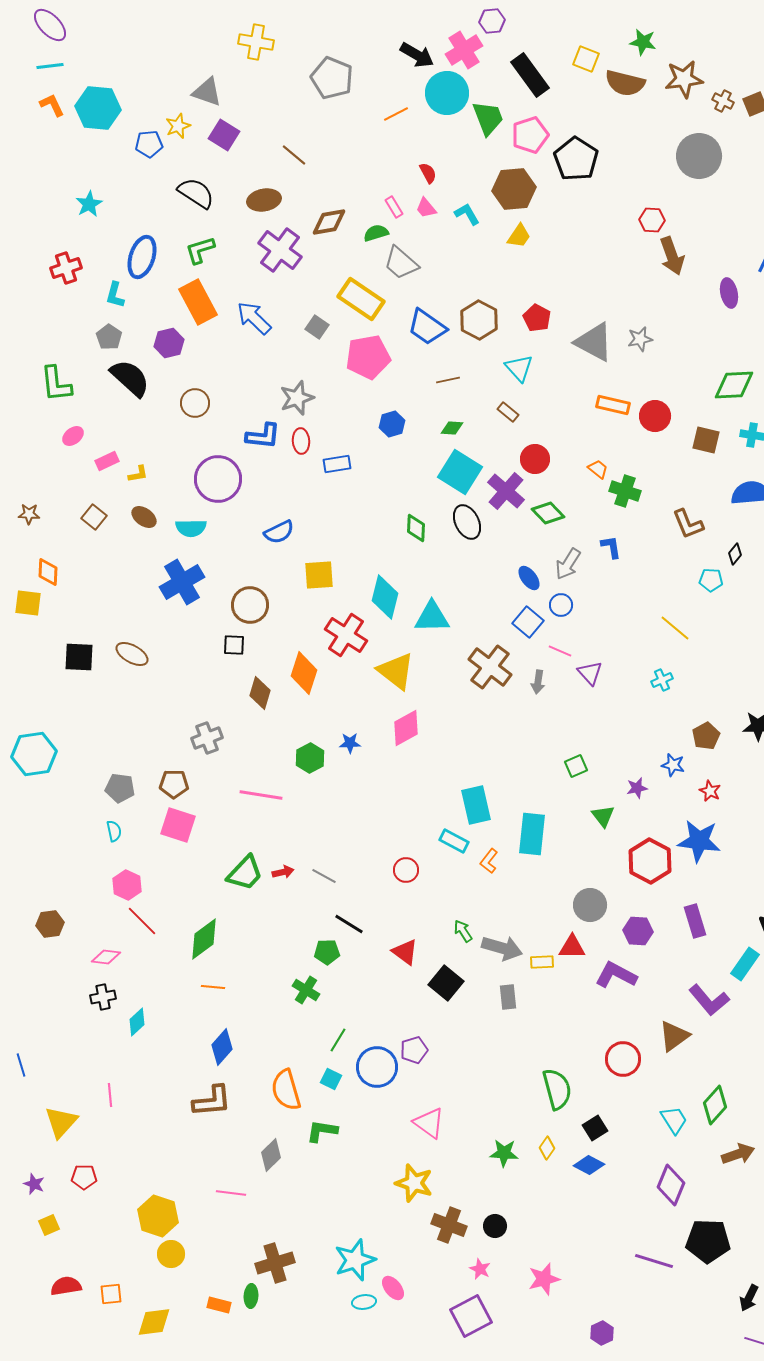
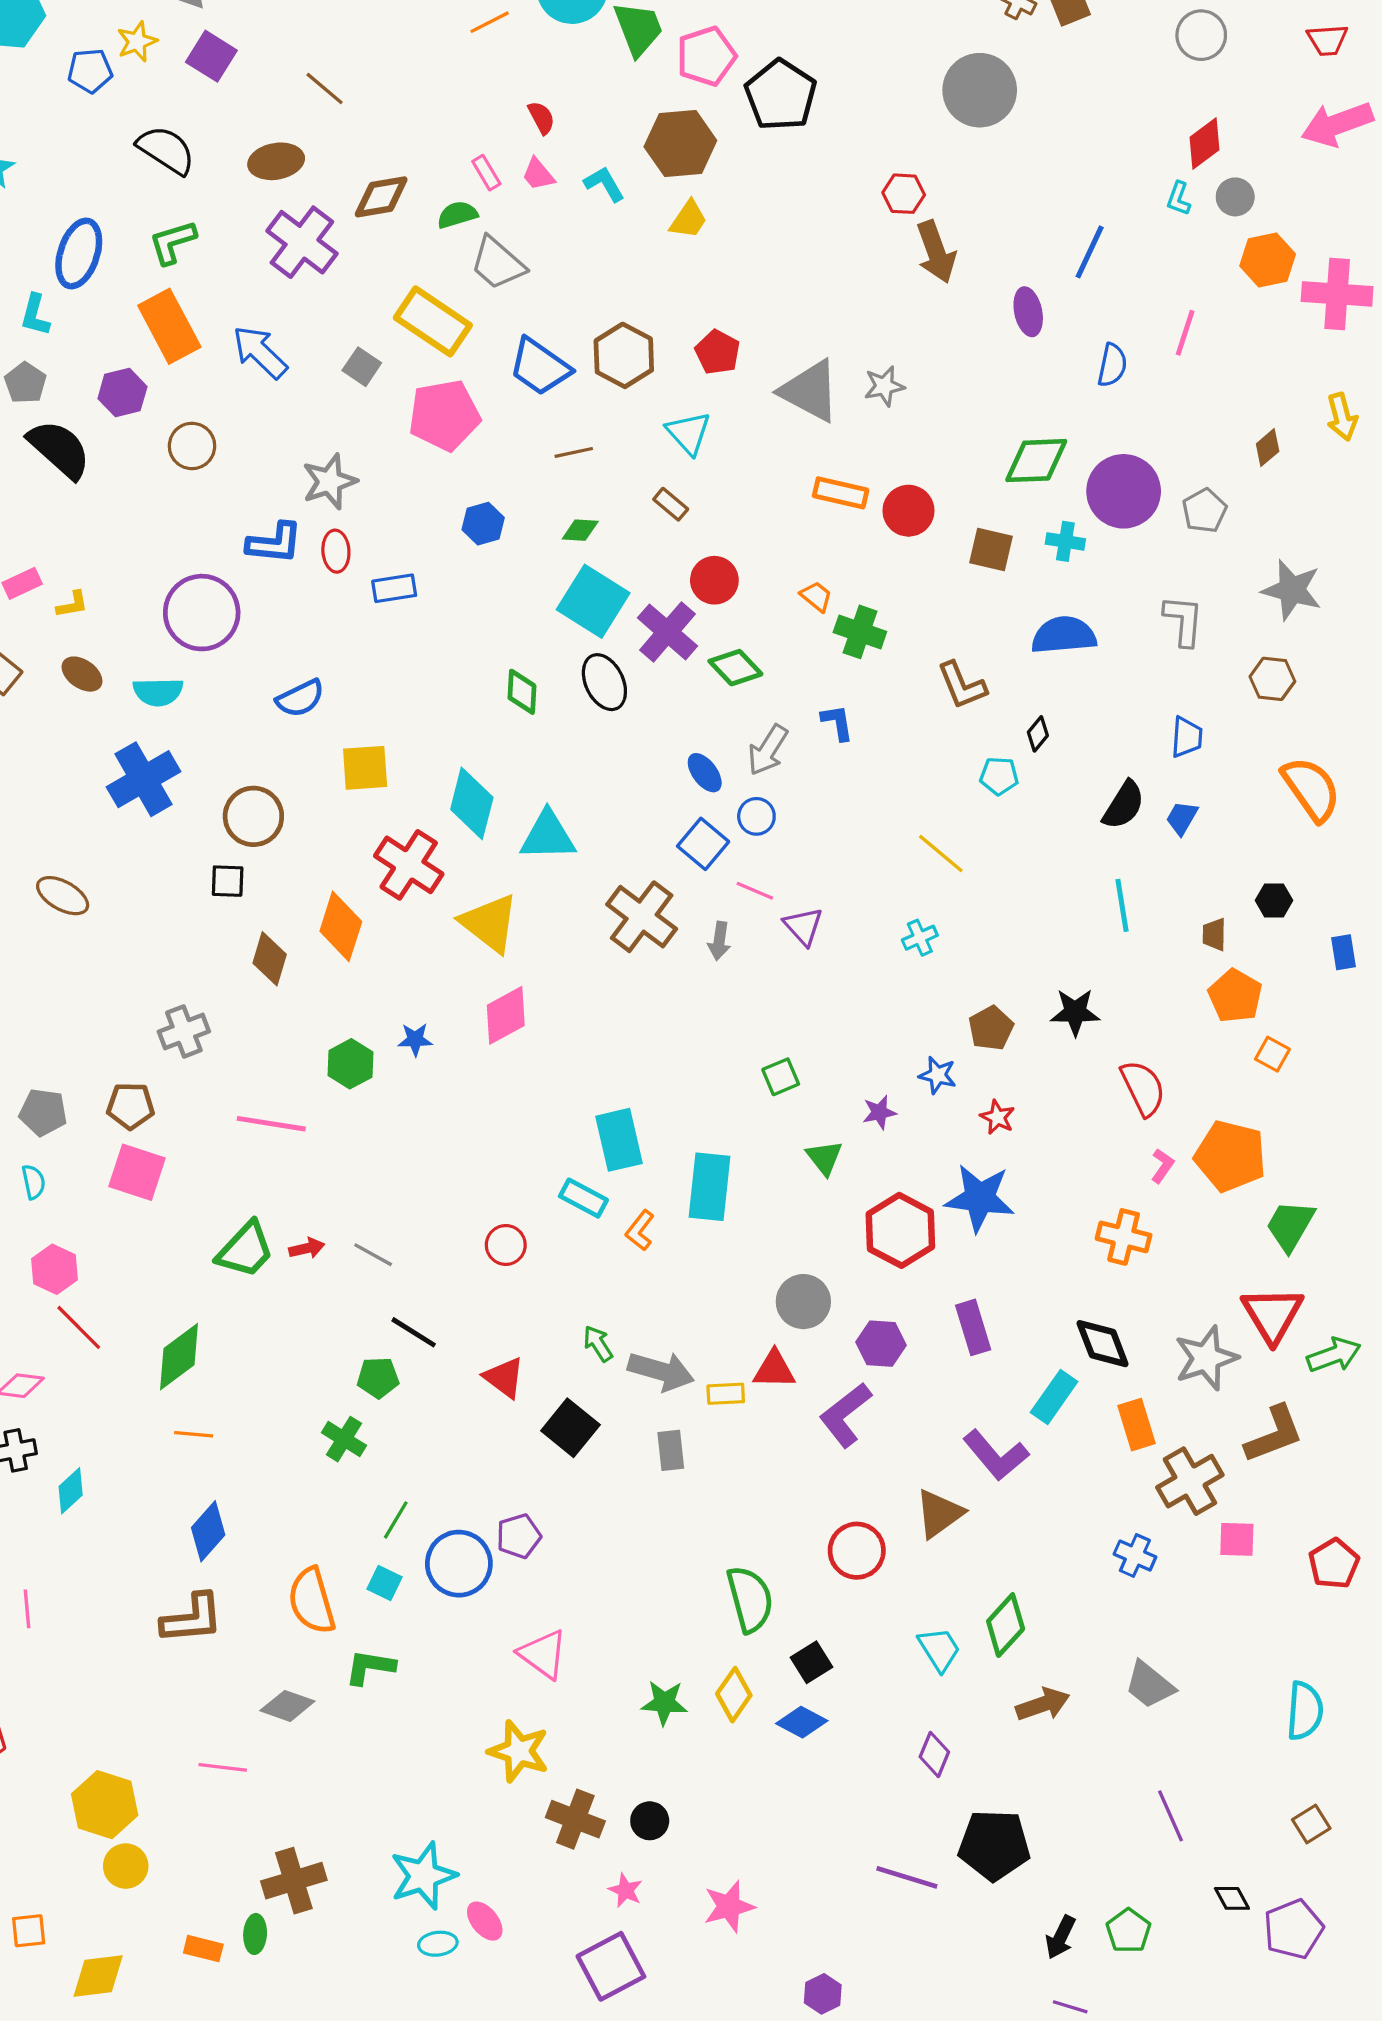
brown circle: (195, 403) -> (192, 446), moved
purple L-shape: (616, 975) -> (845, 1415), turned -66
yellow diamond: (547, 1148) -> (734, 1695), size x1.4
gray diamond: (271, 1155) -> (287, 1706), turned 64
purple diamond: (671, 1185) -> (934, 1754), size x0.7

